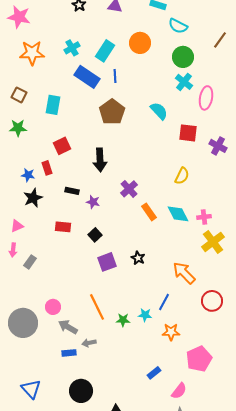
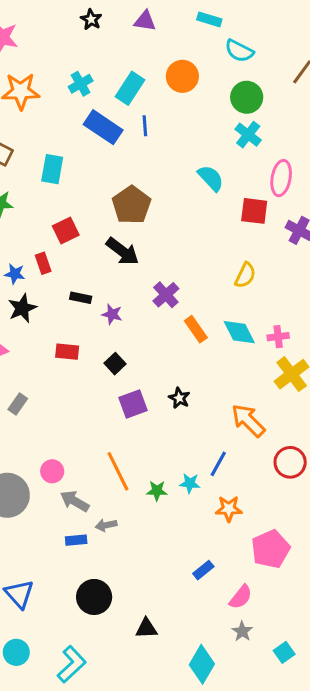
pink ellipse: (206, 98) -> (281, 178), moved
brown pentagon: (112, 112) -> (131, 205), moved
black arrow: (100, 160) -> (123, 251), turned -50

